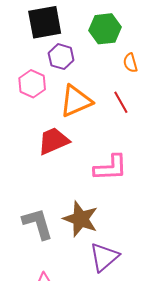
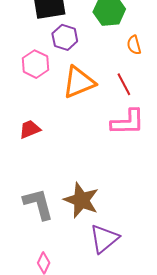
red trapezoid: (53, 141) -> (30, 129), moved, size x0.7
pink L-shape: (111, 168) -> (128, 122), moved

